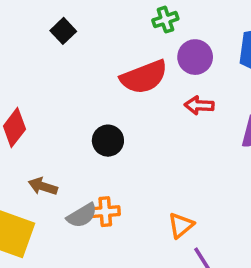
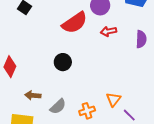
orange cross: (105, 212) -> (87, 111), moved

